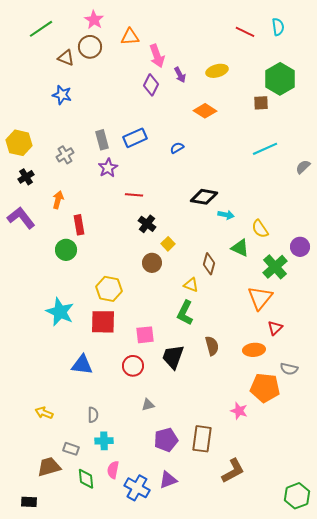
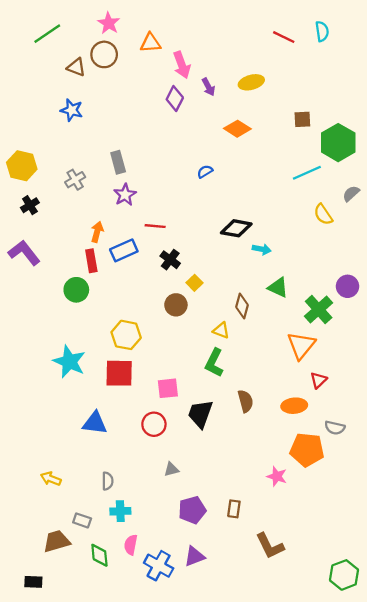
green hexagon: (280, 79) -> (338, 143), moved
blue rectangle: (135, 138) -> (124, 250), moved
orange arrow: (58, 200) -> (97, 232), moved
yellow semicircle: (260, 229) -> (323, 214), moved
brown rectangle: (202, 439) -> (234, 509), size x0.6
brown L-shape: (233, 471) -> (270, 546), turned 92

